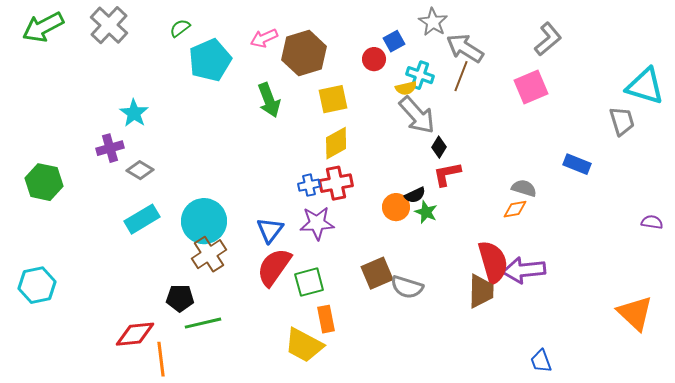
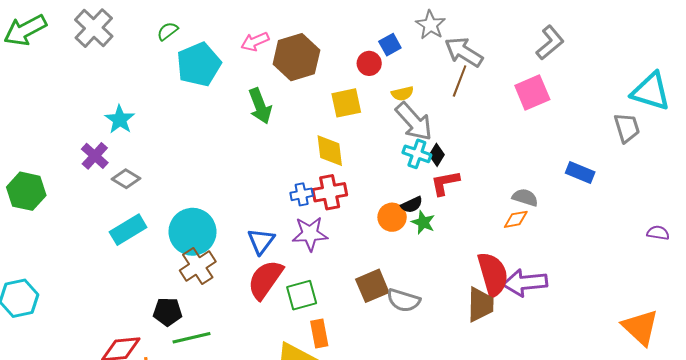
cyan cross: (420, 75) -> (417, 154), moved
yellow square: (333, 99) -> (346, 103), moved
yellow diamond: (336, 143) -> (330, 151), turned -68
purple cross: (110, 148) -> (95, 156), turned -32

